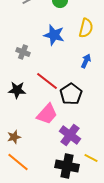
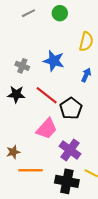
blue star: (54, 35) -> (54, 61), moved
black star: (17, 90) -> (16, 94), moved
orange line: (18, 162) -> (30, 170), moved, turned -40

